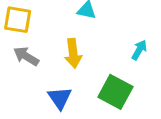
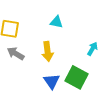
blue triangle: (60, 98) -> (52, 81), moved

